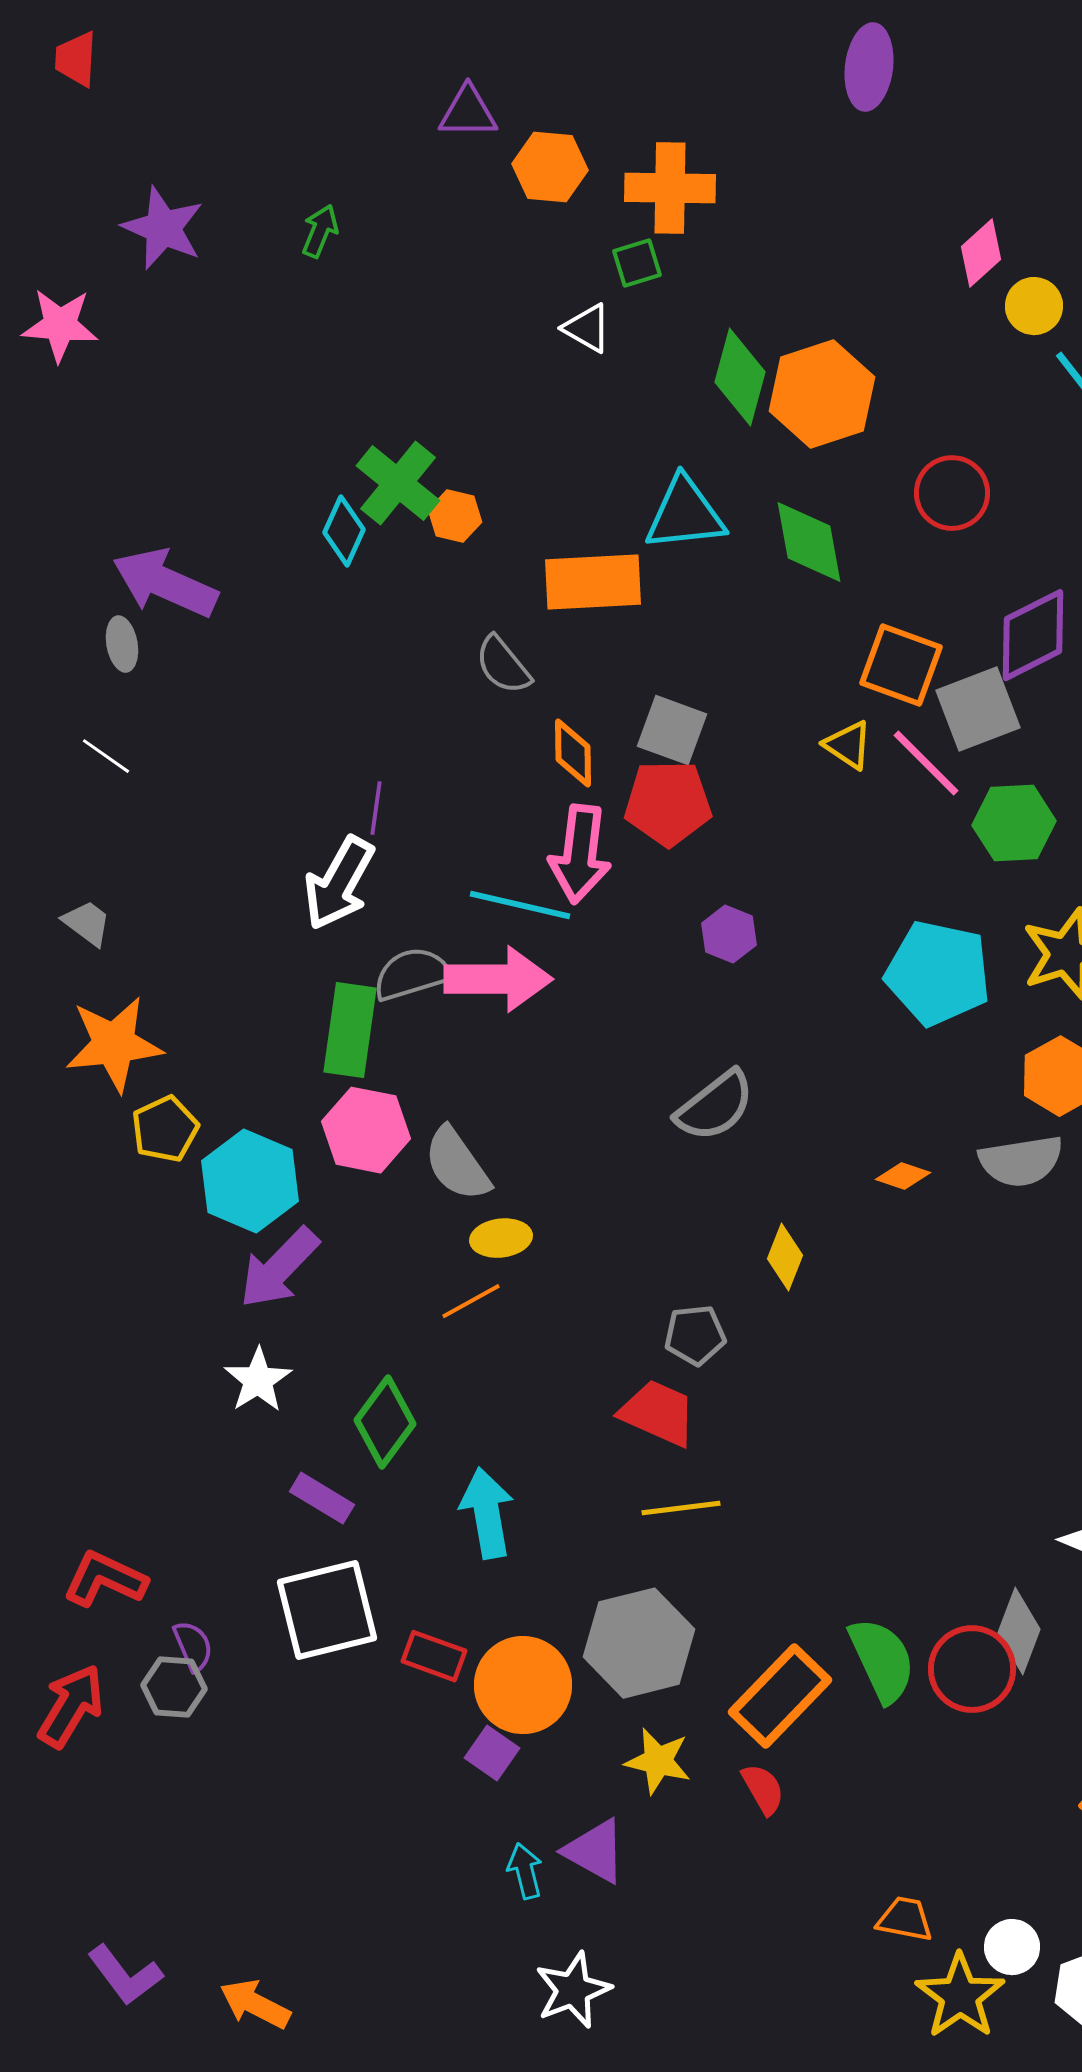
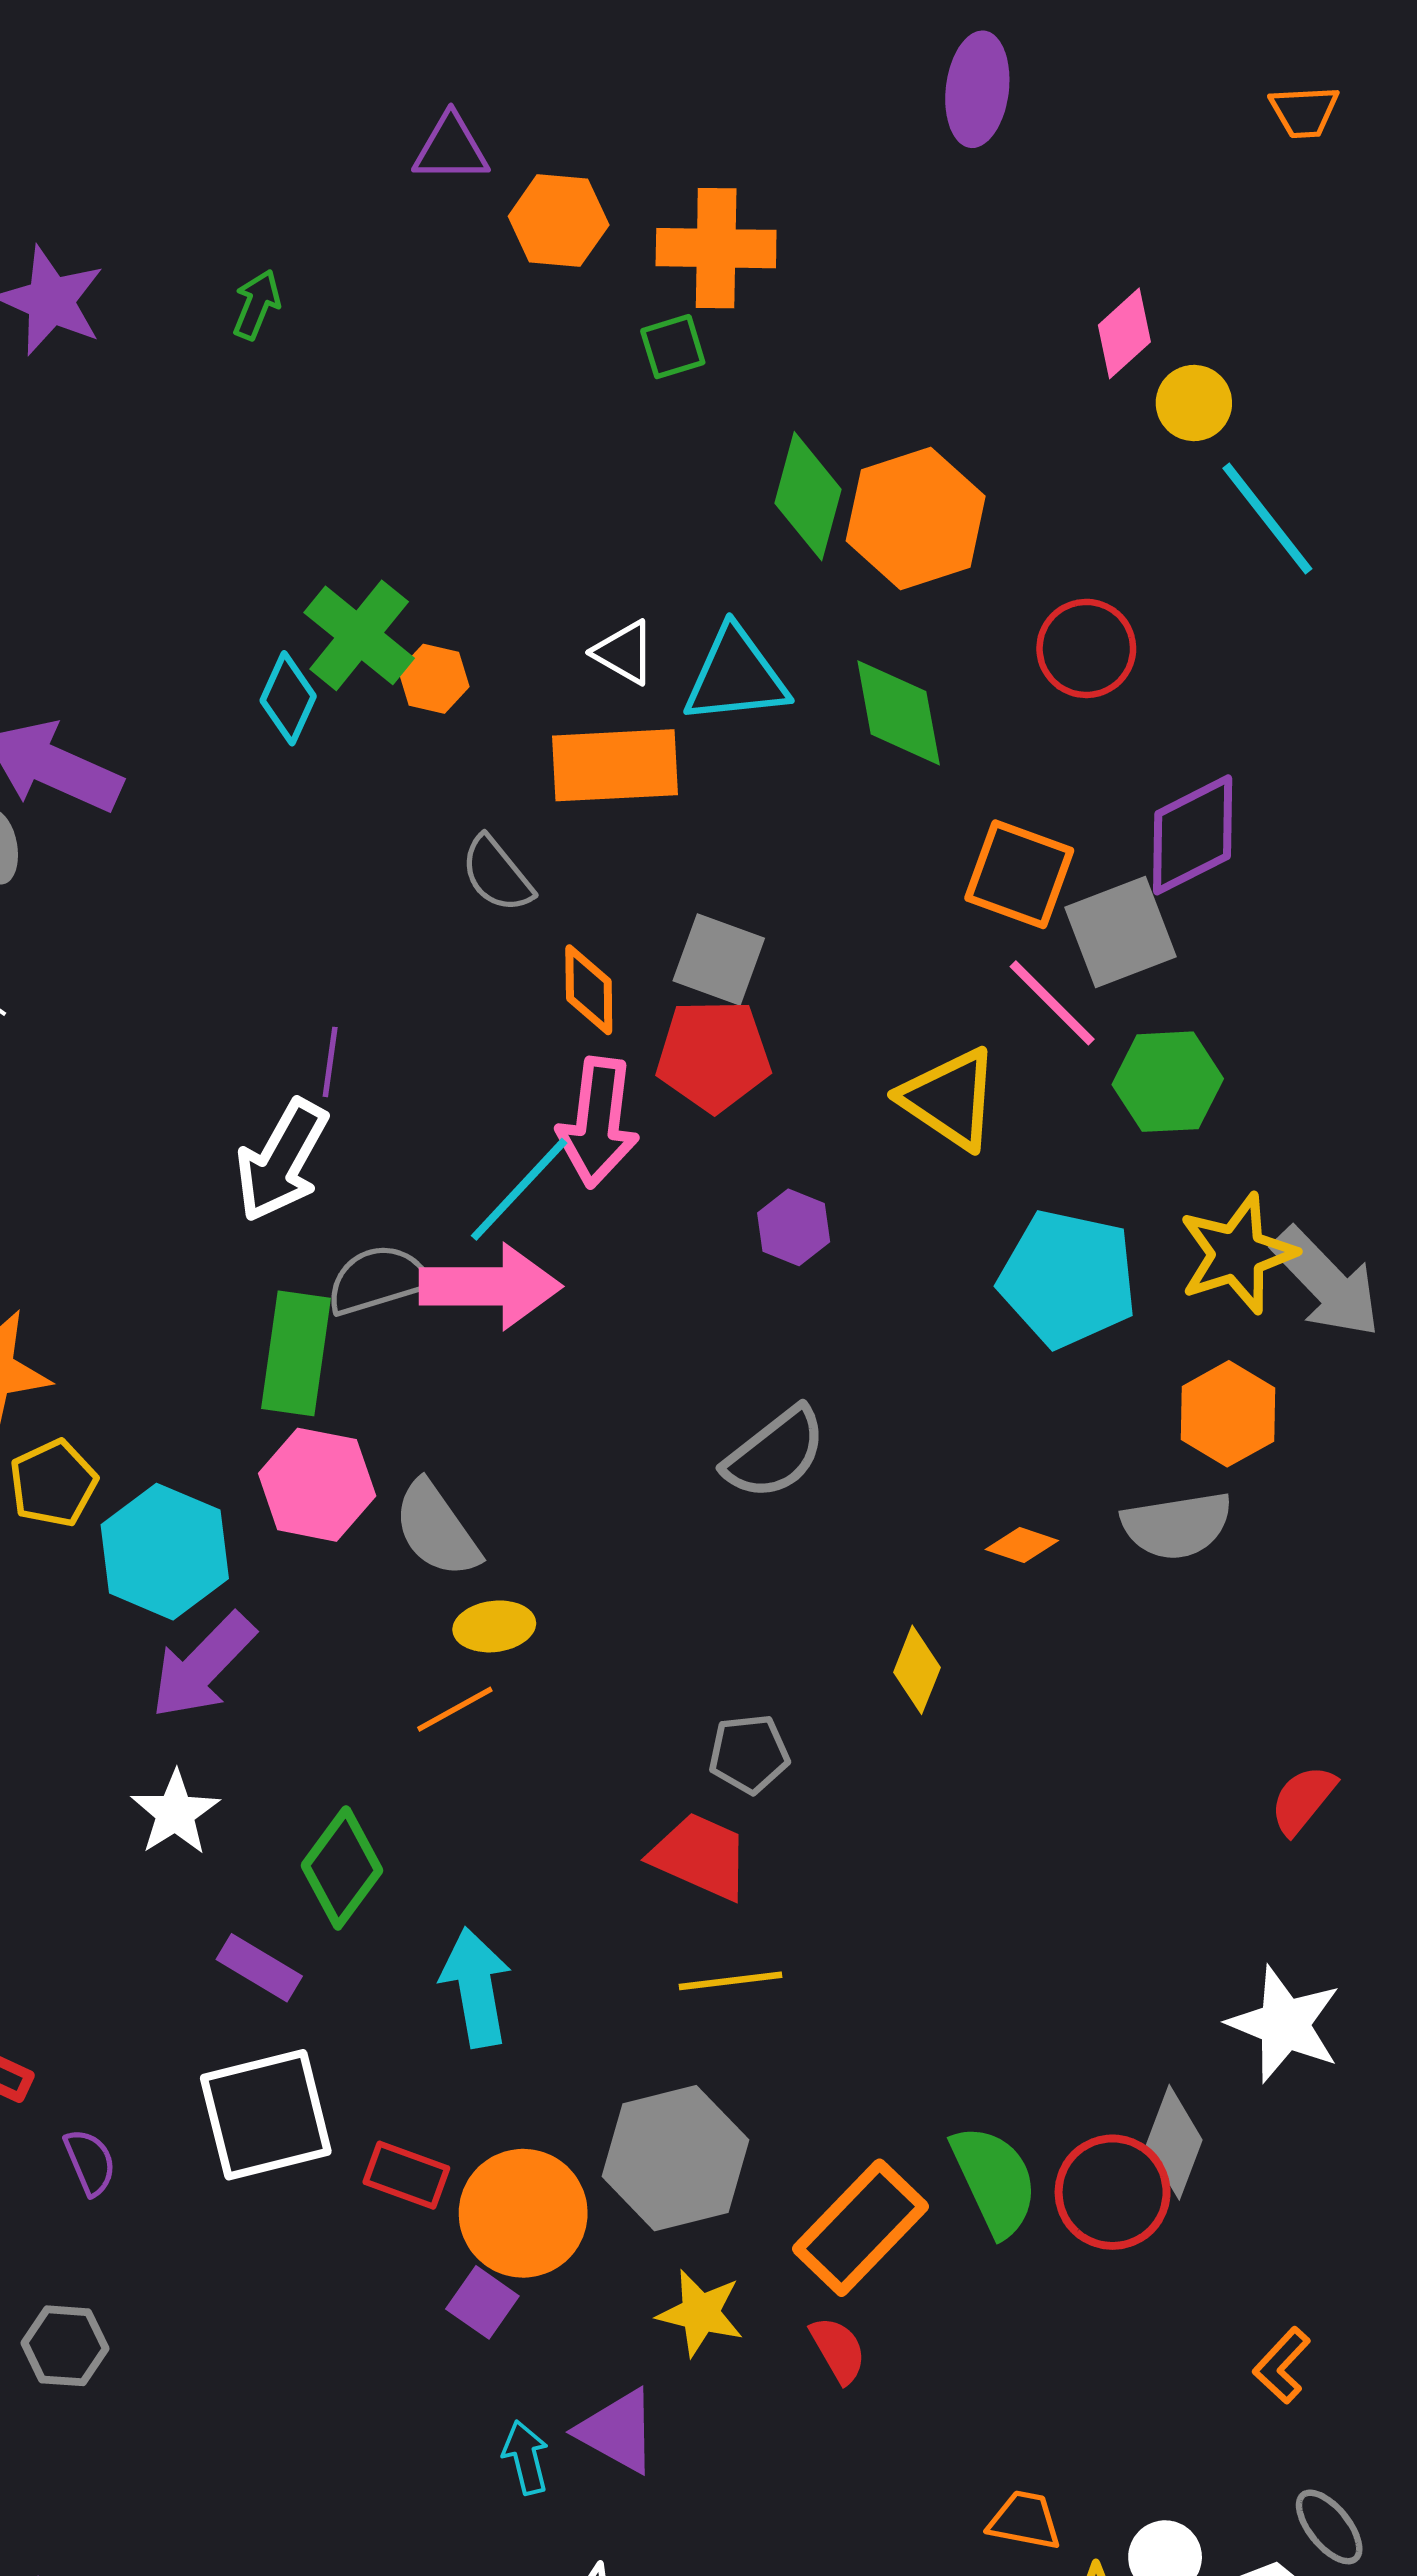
white triangle: (587, 328) -> (624, 652), moved
yellow triangle: (848, 745) -> (950, 1099), moved, size x1.6
cyan line: (520, 905) -> (519, 1189), turned -60
yellow diamond: (785, 1257) -> (917, 1670), moved
gray hexagon: (174, 1687) -> (65, 2346), moved

